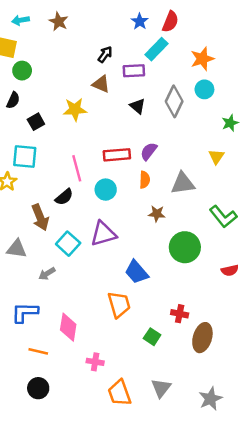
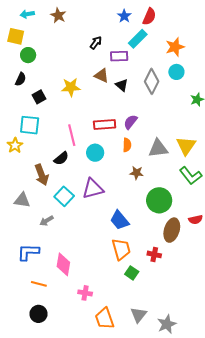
brown triangle: (101, 84) -> (102, 76), moved
yellow triangle: (216, 157) -> (186, 146), moved, size x1.5
orange trapezoid: (119, 305) -> (121, 249), moved
brown ellipse: (202, 338) -> (172, 230), moved
gray star: (210, 399) -> (167, 324), moved

